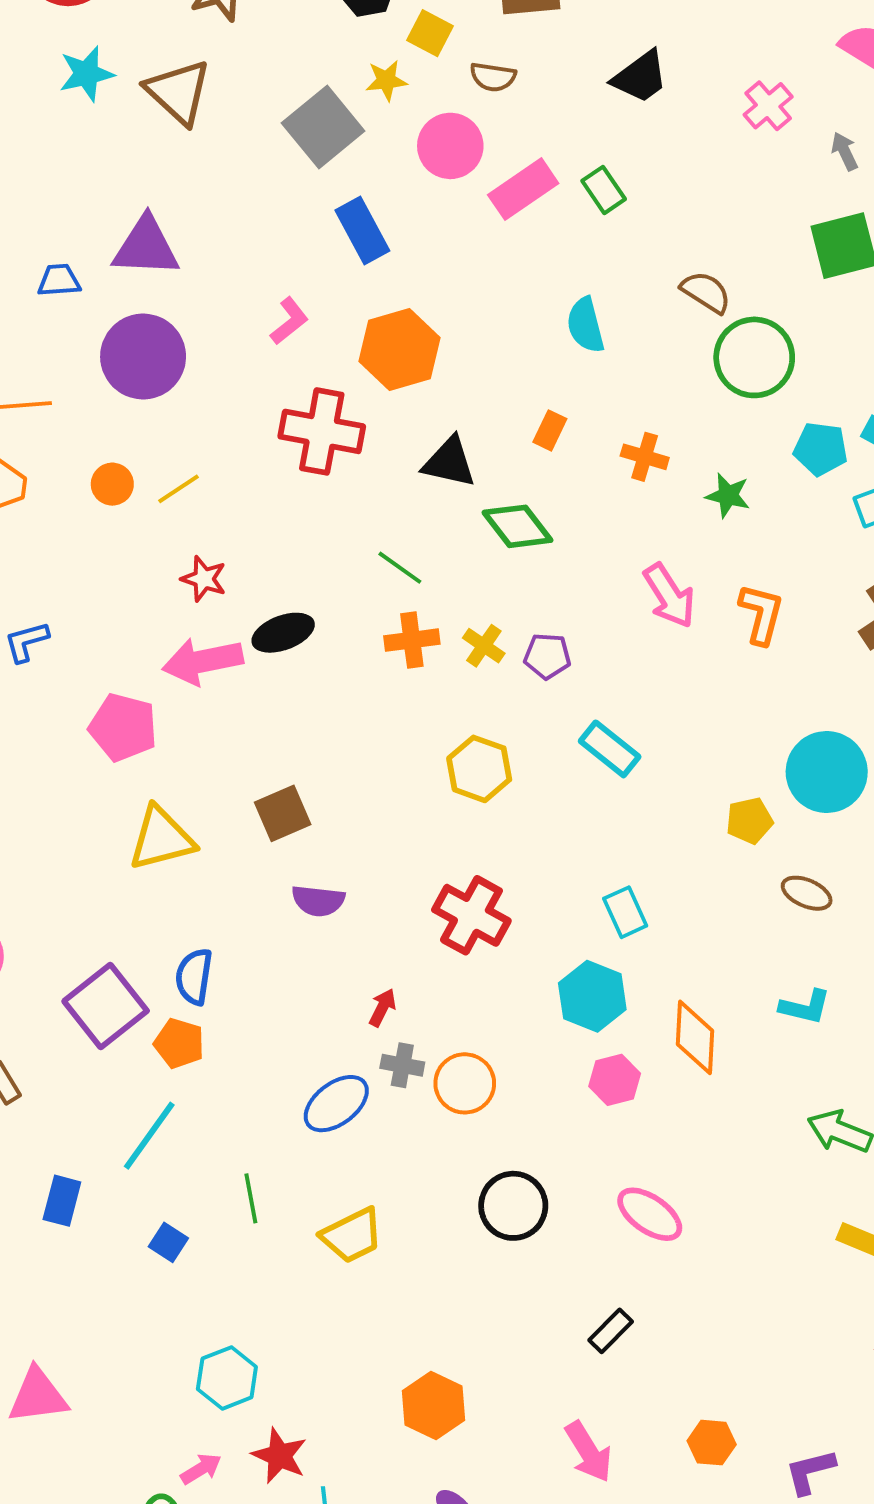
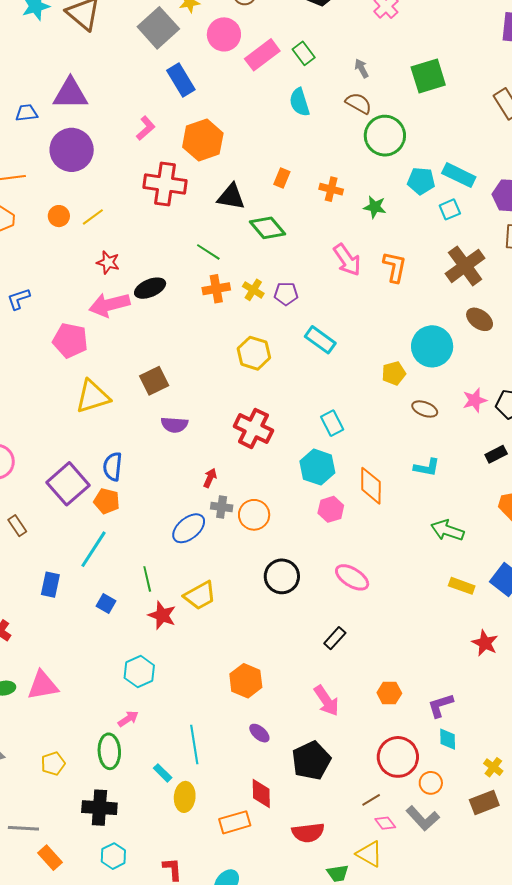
gray arrow: (845, 151) -> (362, 68), moved
cyan semicircle: (586, 325) -> (299, 102), moved
red star: (279, 1456) -> (162, 615), moved

